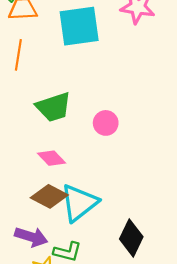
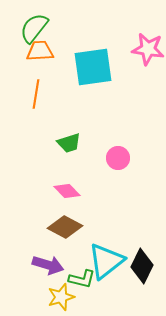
green trapezoid: (54, 107) -> (69, 143), size x0.7
cyan triangle: (79, 203) -> (106, 261), moved

